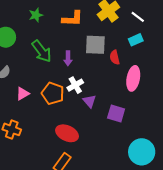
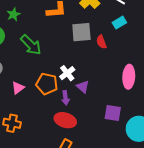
green star: (36, 15) -> (13, 14), moved
purple arrow: (68, 58) -> (65, 98), moved
pink ellipse: (133, 78) -> (129, 77), moved
purple square: (116, 113) -> (113, 113), moved

